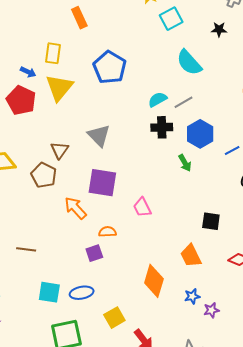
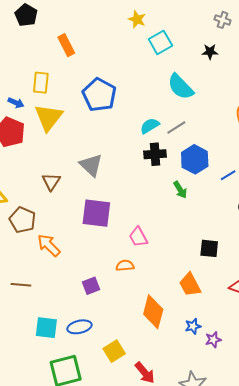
brown pentagon: (44, 175) -> (22, 220), moved
orange arrow: (75, 208) -> (49, 245), moved
orange semicircle: (107, 232) -> (125, 266), moved

